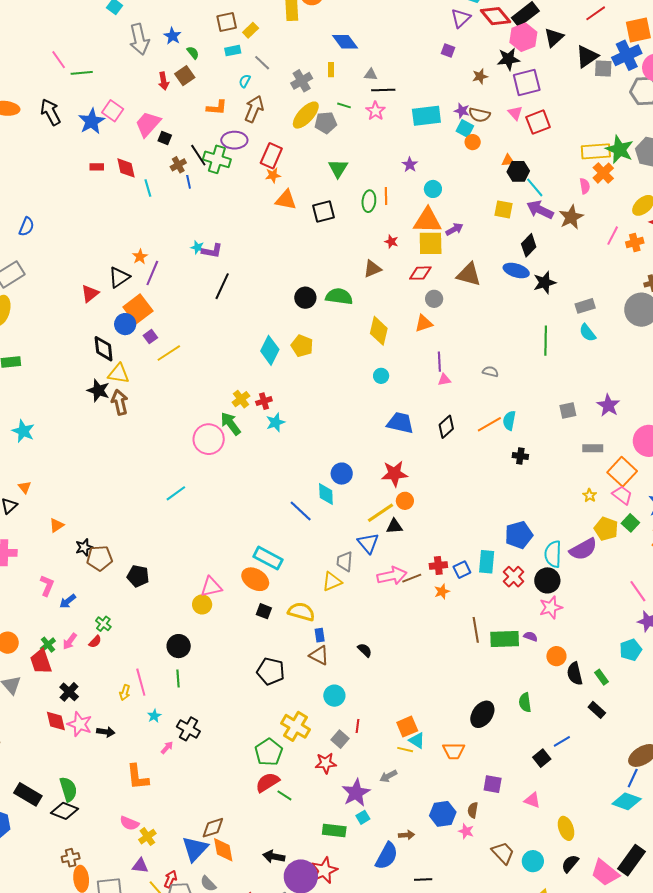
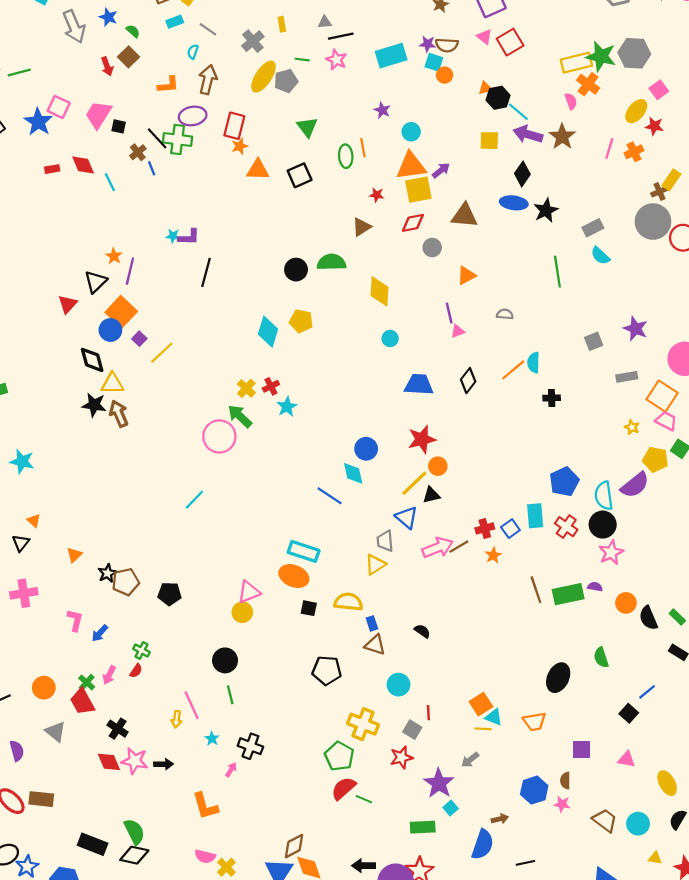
orange triangle: (424, 323) -> (466, 276), moved

